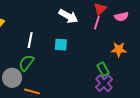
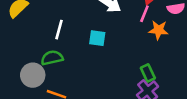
orange star: (119, 49) -> (158, 30), moved
green semicircle: (26, 63) -> (52, 58), turned 36

